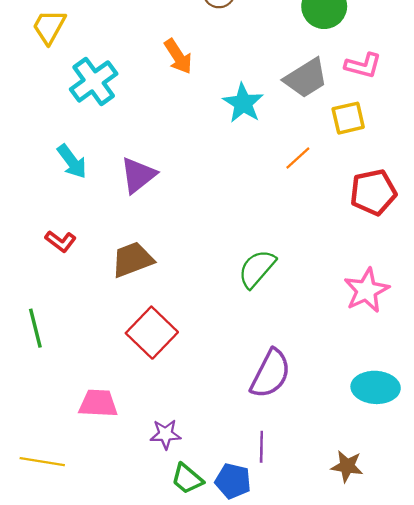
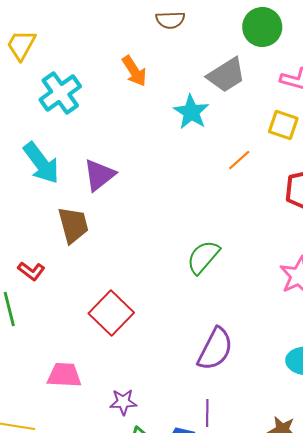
gray trapezoid: (306, 78) -> (226, 75), moved
yellow square: (348, 118) -> (283, 125), turned 32
cyan arrow: (72, 161) -> (41, 163), size x1.4
red L-shape: (60, 241) -> (31, 271), moved
brown trapezoid: (132, 260) -> (73, 225), moved, turned 96

